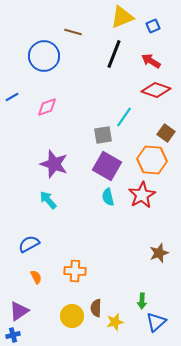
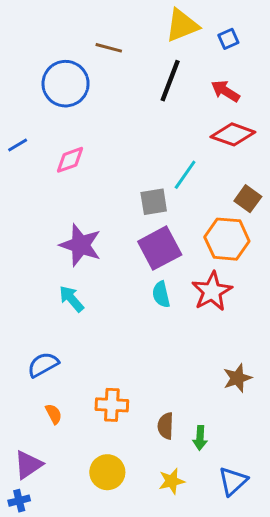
purple square: (107, 166) -> (160, 248), turned 32
green arrow: (142, 301) -> (200, 438), moved
brown semicircle: (96, 308) -> (166, 426), moved

